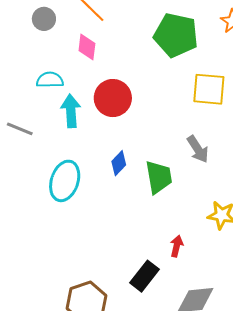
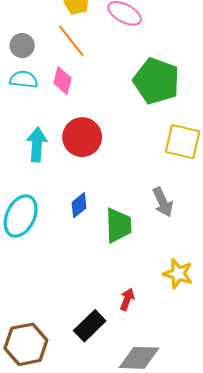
cyan semicircle: (50, 80) -> (24, 79), moved

